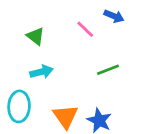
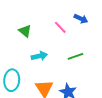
cyan arrow: (41, 72) -> (39, 56), moved

